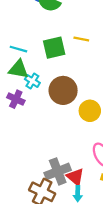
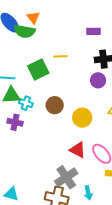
brown circle: (63, 90) -> (55, 105), size x0.7
red triangle: (75, 177) -> (78, 150), moved

